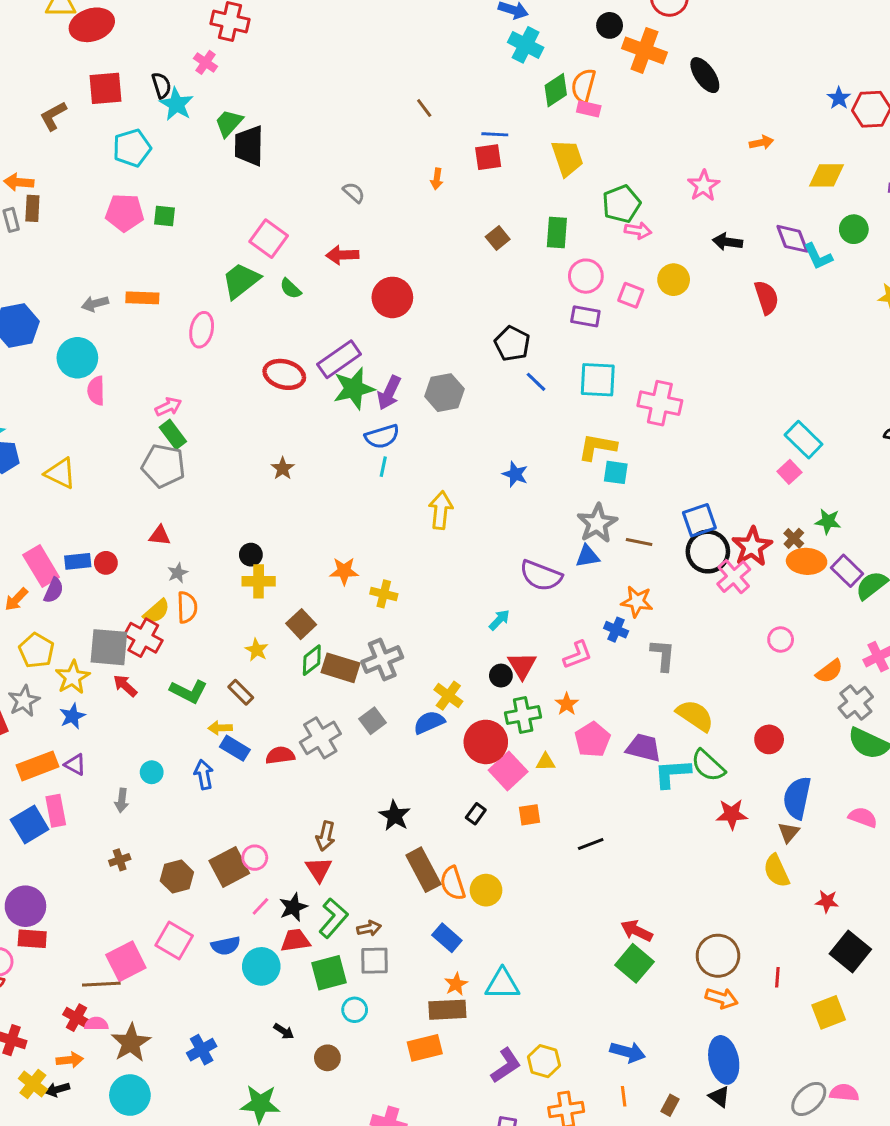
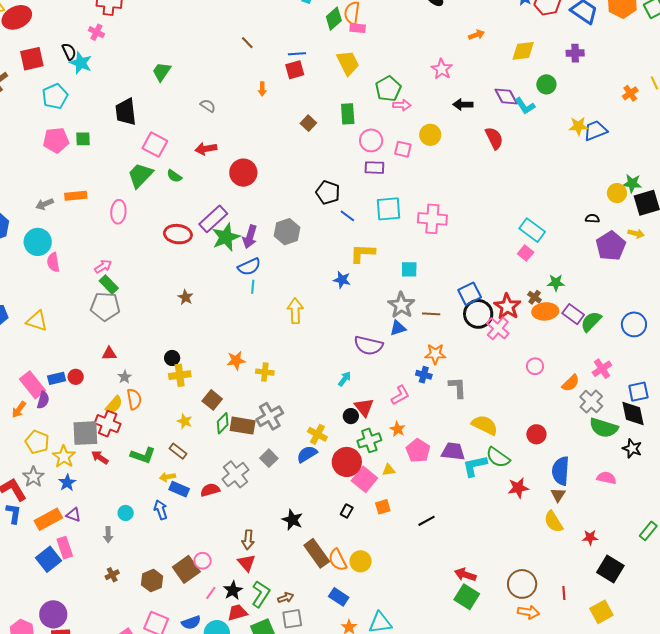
green trapezoid: (229, 123) -> (162, 72), moved
black trapezoid: (249, 146) -> (126, 112), moved
yellow L-shape: (597, 447) -> (363, 253), moved

